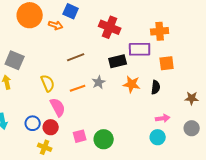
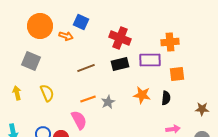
gray square: (15, 60) -> (31, 61), moved
black rectangle: (118, 61) -> (120, 64), moved
gray star: (99, 82) -> (108, 102), moved
yellow semicircle: (48, 83) -> (47, 93), moved
pink semicircle: (58, 107) -> (79, 120), moved

